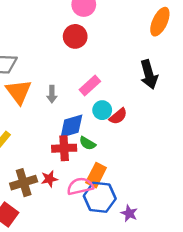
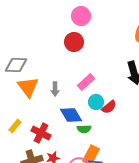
blue diamond: (71, 126) -> (71, 115), turned 75
green semicircle: (87, 143) -> (84, 129), turned -32
red cross: (64, 148) -> (41, 133), moved, turned 30

